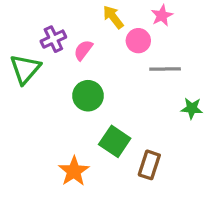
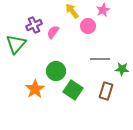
gray line: (165, 69) -> (100, 59), moved
green circle: (88, 96) -> (56, 71), moved
brown rectangle: (149, 165) -> (106, 91), moved
orange star: (74, 171) -> (35, 89), moved

